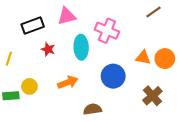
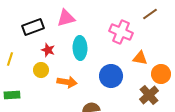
pink cross: (107, 31) -> (121, 32), moved
orange circle: (165, 59) -> (161, 74), moved
orange arrow: (68, 82) -> (67, 82), turned 30
yellow circle: (29, 86) -> (41, 70), moved

